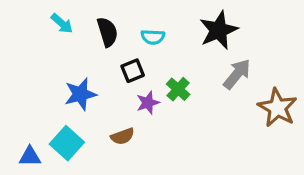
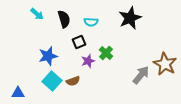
gray arrow: (237, 74) -> (141, 75), moved
cyan square: (67, 143) -> (52, 81), moved

